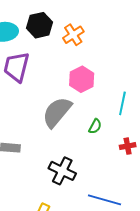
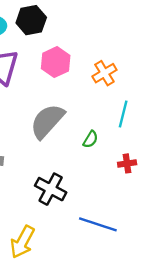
orange cross: (73, 35) -> (104, 73), moved
pink hexagon: (82, 79) -> (56, 62), moved

